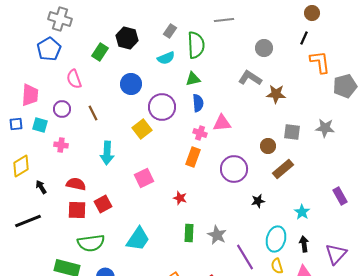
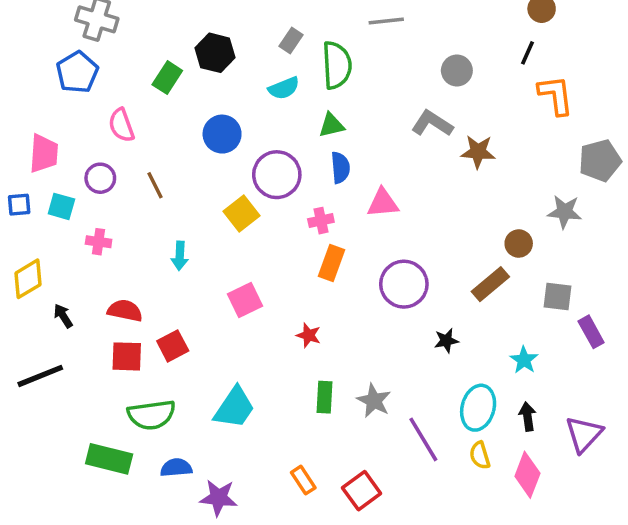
gray pentagon: (345, 86) -> (600, 161), moved
gray square: (292, 132) -> (557, 296), moved
pink cross: (200, 133) -> (321, 221), moved, turned -32
brown circle: (268, 146) -> (519, 244), moved
cyan arrow: (107, 153) -> (180, 256), size x0.7

